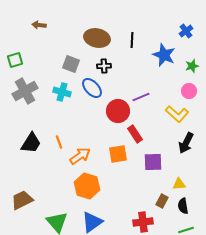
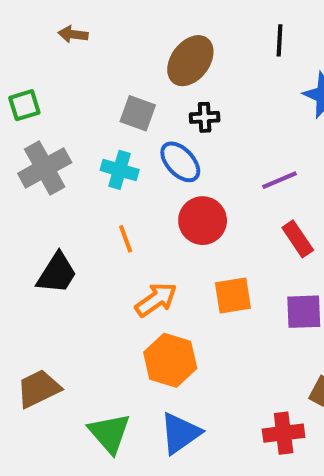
brown ellipse: (97, 38) -> (190, 61), turned -65
black line: (132, 40) -> (279, 40), moved
red circle: (118, 111) -> (203, 221), moved
red rectangle: (135, 134) -> (298, 239), moved
orange line: (59, 142) -> (126, 239), moved

